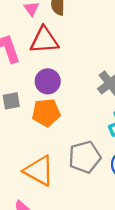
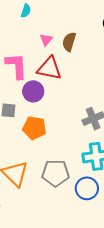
purple circle: (48, 81) -> (33, 91), moved

